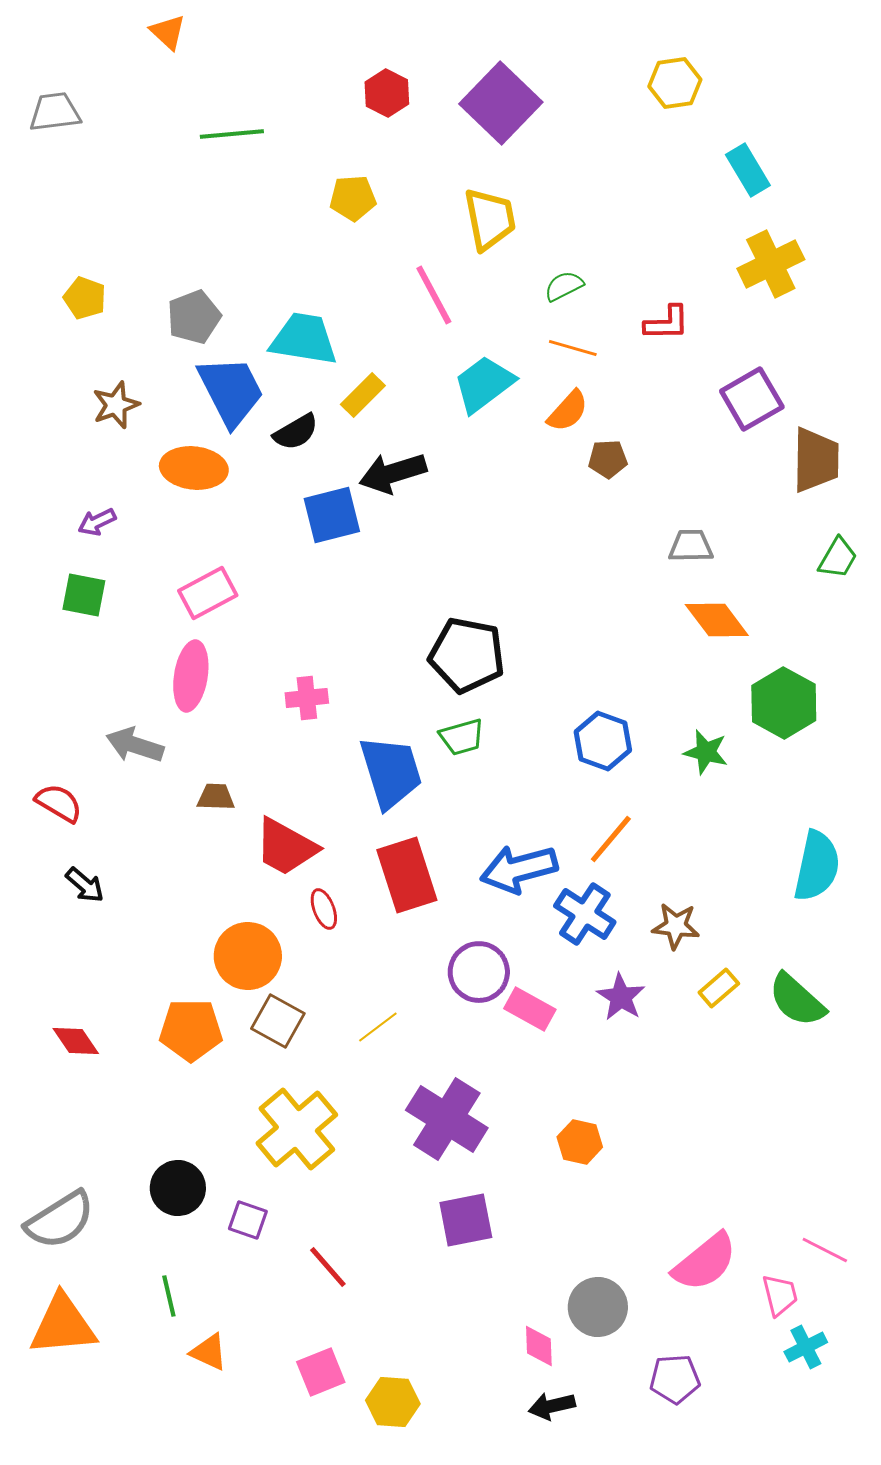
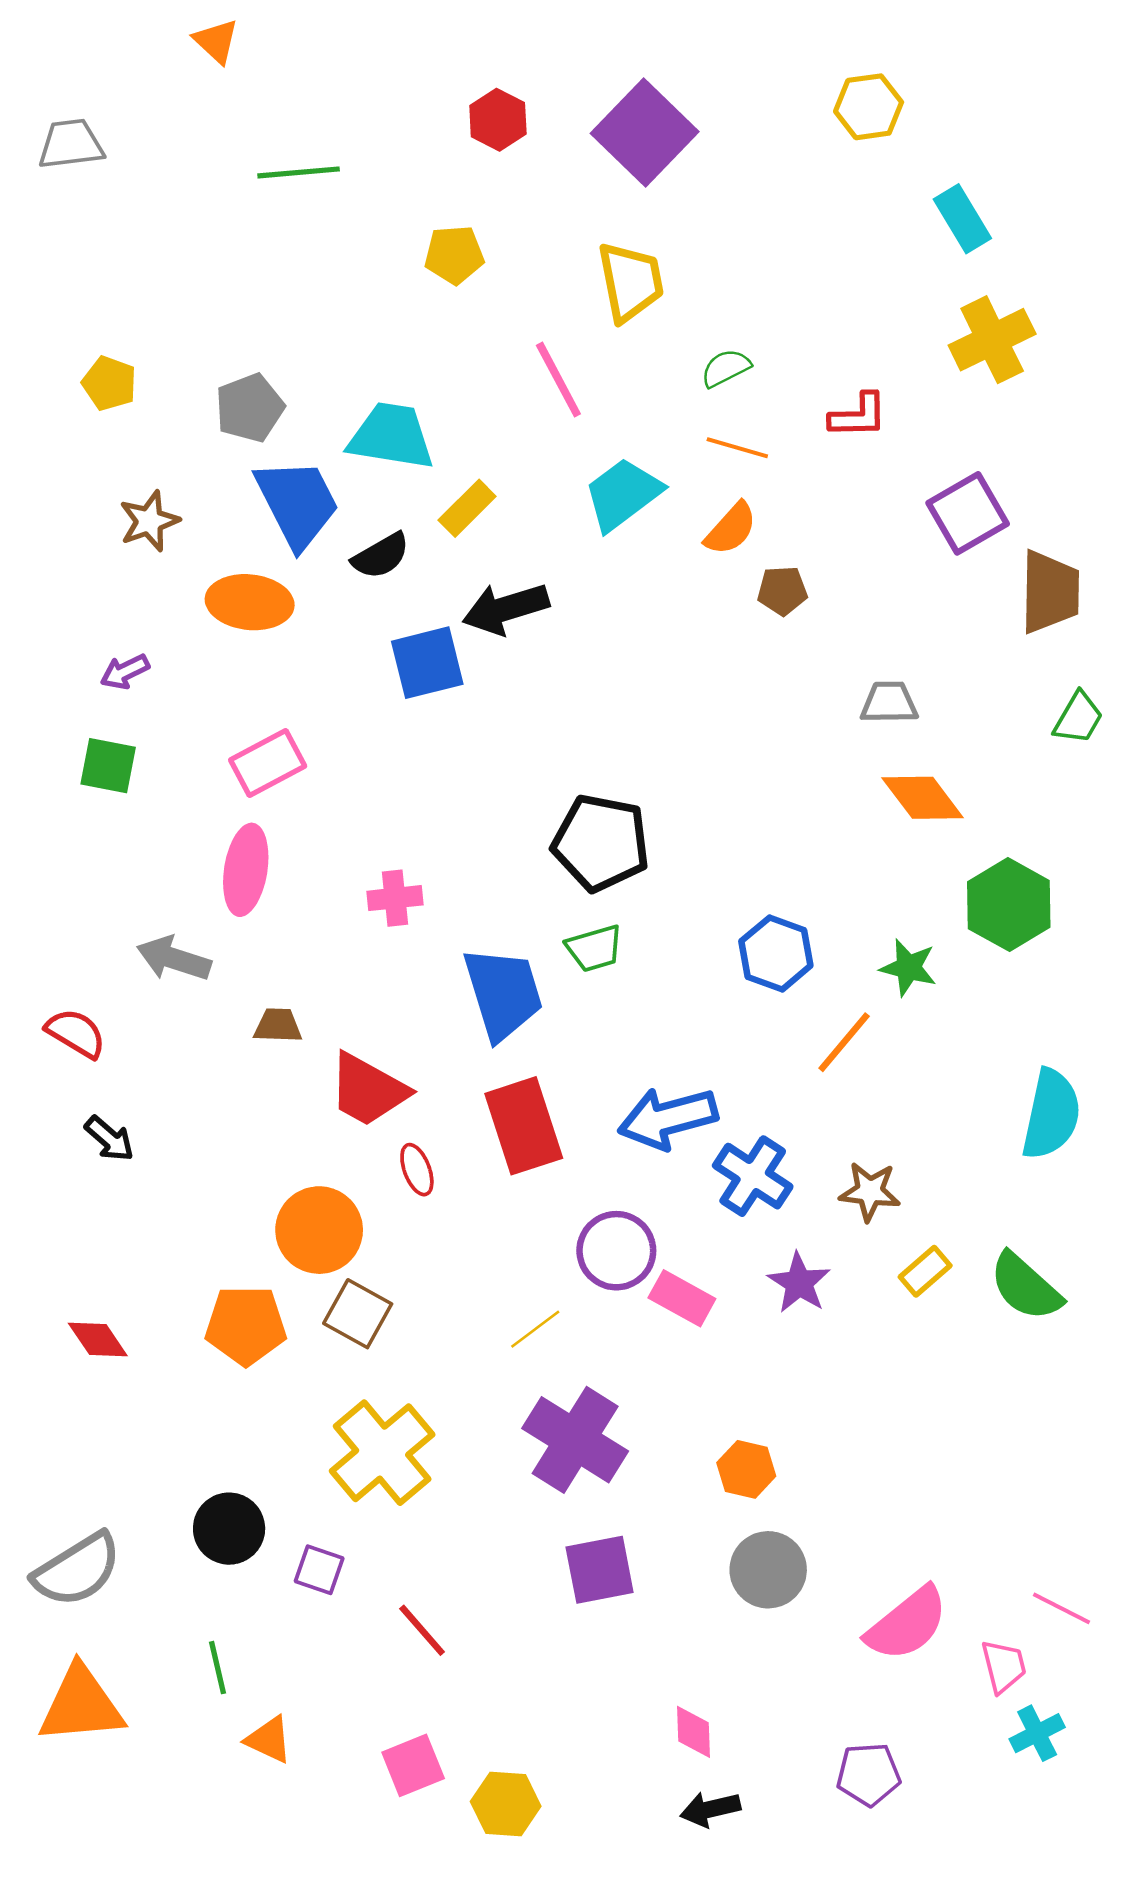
orange line: (611, 839) -> (844, 1042), moved
yellow line: (378, 1027) -> (535, 1329), moved
gray circle: (598, 1307) -> (768, 1570), moved

